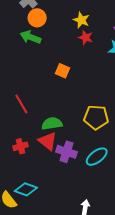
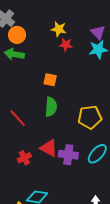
green semicircle: (52, 124) -> (51, 107), moved, turned 114

